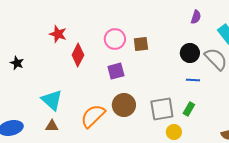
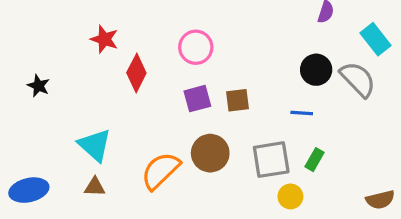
brown square: (141, 44) -> (237, 100), moved
blue line: (193, 80) -> (302, 113), moved

